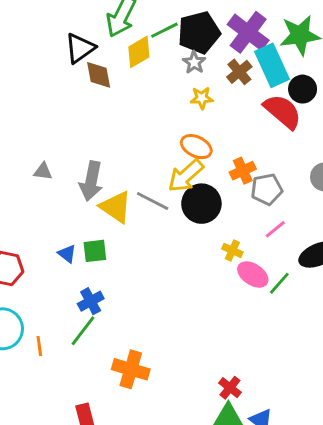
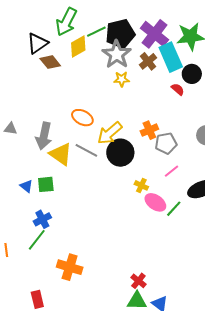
gray star: (194, 62) -> (117, 54), size x1.8
brown diamond: (99, 75) -> (50, 62), turned -30
red semicircle: (283, 111) -> (178, 89), size x0.5
orange ellipse: (196, 147) -> (82, 118), moved

